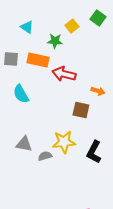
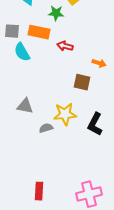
red arrow: (64, 74) -> (65, 46), size x0.7
cyan semicircle: (21, 94) -> (22, 52), moved
gray triangle: (24, 144) -> (25, 106), moved

